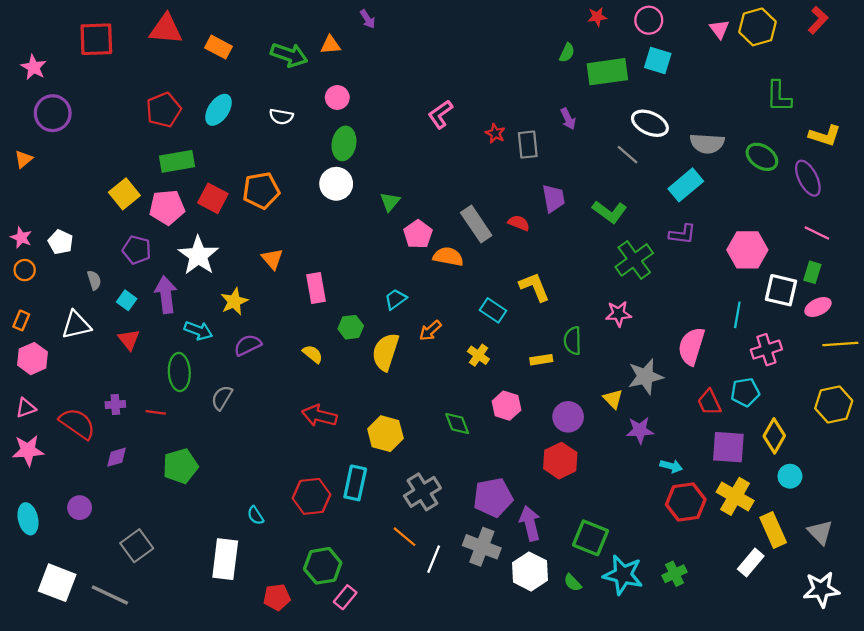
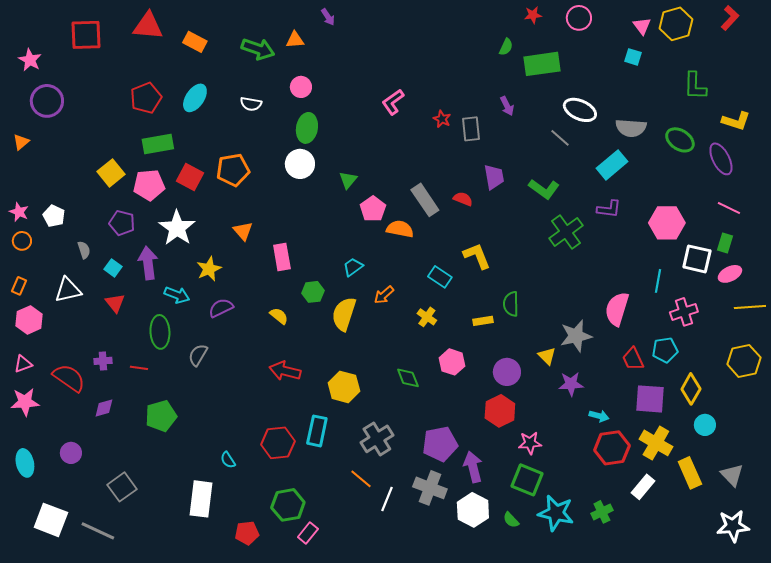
cyan square: (658, 61) -> (633, 57), moved, size x0.7
pink star: (619, 314) -> (530, 443), moved
white rectangle: (751, 562) -> (643, 487), moved

